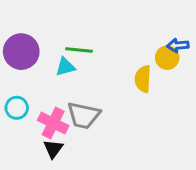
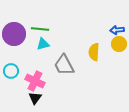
green line: (79, 50) -> (40, 29), moved
yellow circle: (167, 58) -> (119, 44), moved
gray trapezoid: (84, 115) -> (64, 65), moved, turned 50

